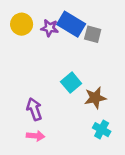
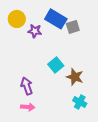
purple star: (50, 28) -> (35, 31), moved
gray square: (93, 34) -> (73, 27), turned -32
brown star: (95, 98) -> (75, 77), turned 30

